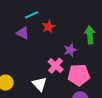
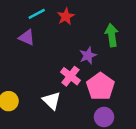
red star: (49, 27) -> (66, 16), moved
pink pentagon: (79, 75) -> (100, 86), turned -30

